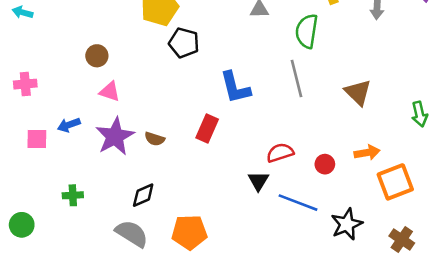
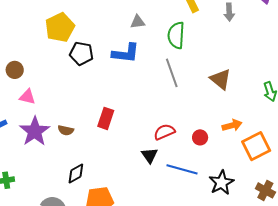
blue L-shape: (235, 88) -> (126, 53), moved, turned -64
black diamond: (143, 195) -> (76, 174), moved

